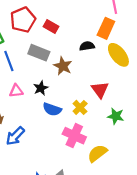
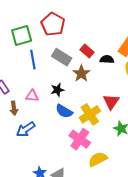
red pentagon: (23, 20) -> (53, 24), turned -30
red rectangle: (51, 27) -> (87, 51), moved
pink triangle: (16, 91) -> (32, 96), moved
yellow cross: (80, 107) -> (90, 114), size x1.5

